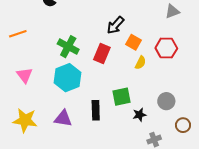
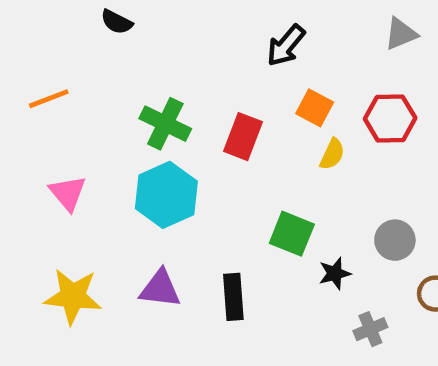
black arrow: (115, 25) -> (286, 46), moved
green square: (121, 97) -> (292, 234), turned 36
black rectangle: (96, 110) -> (233, 297), moved

